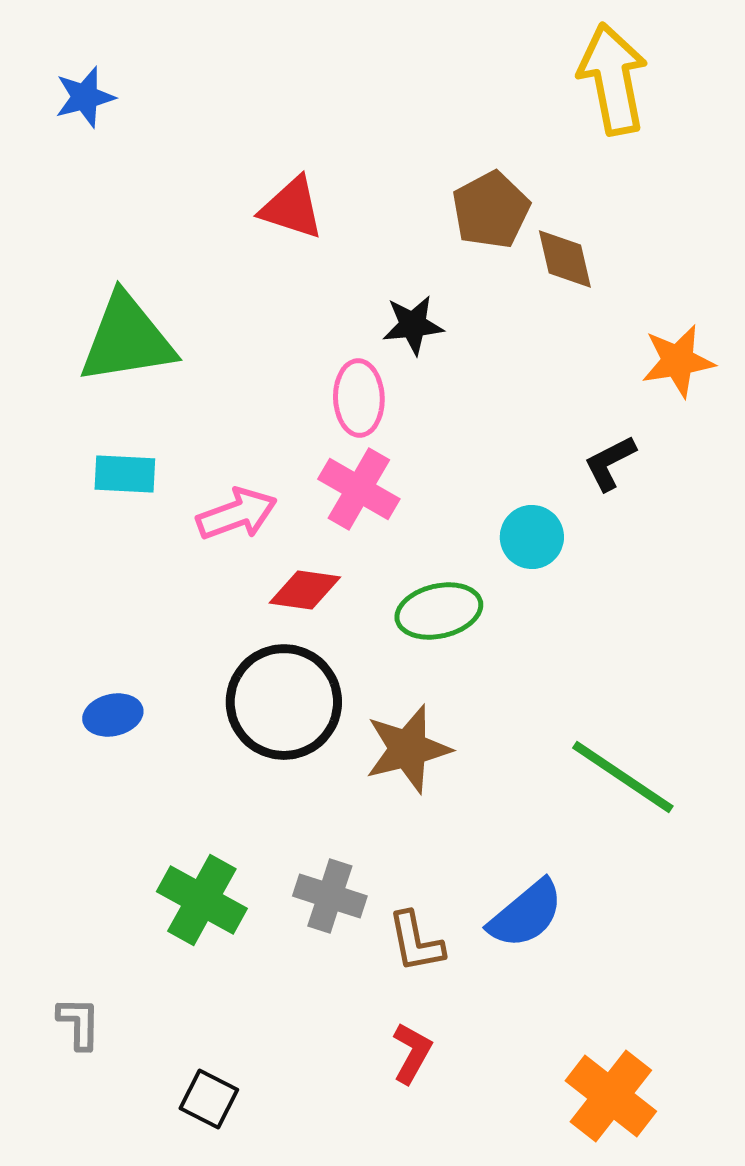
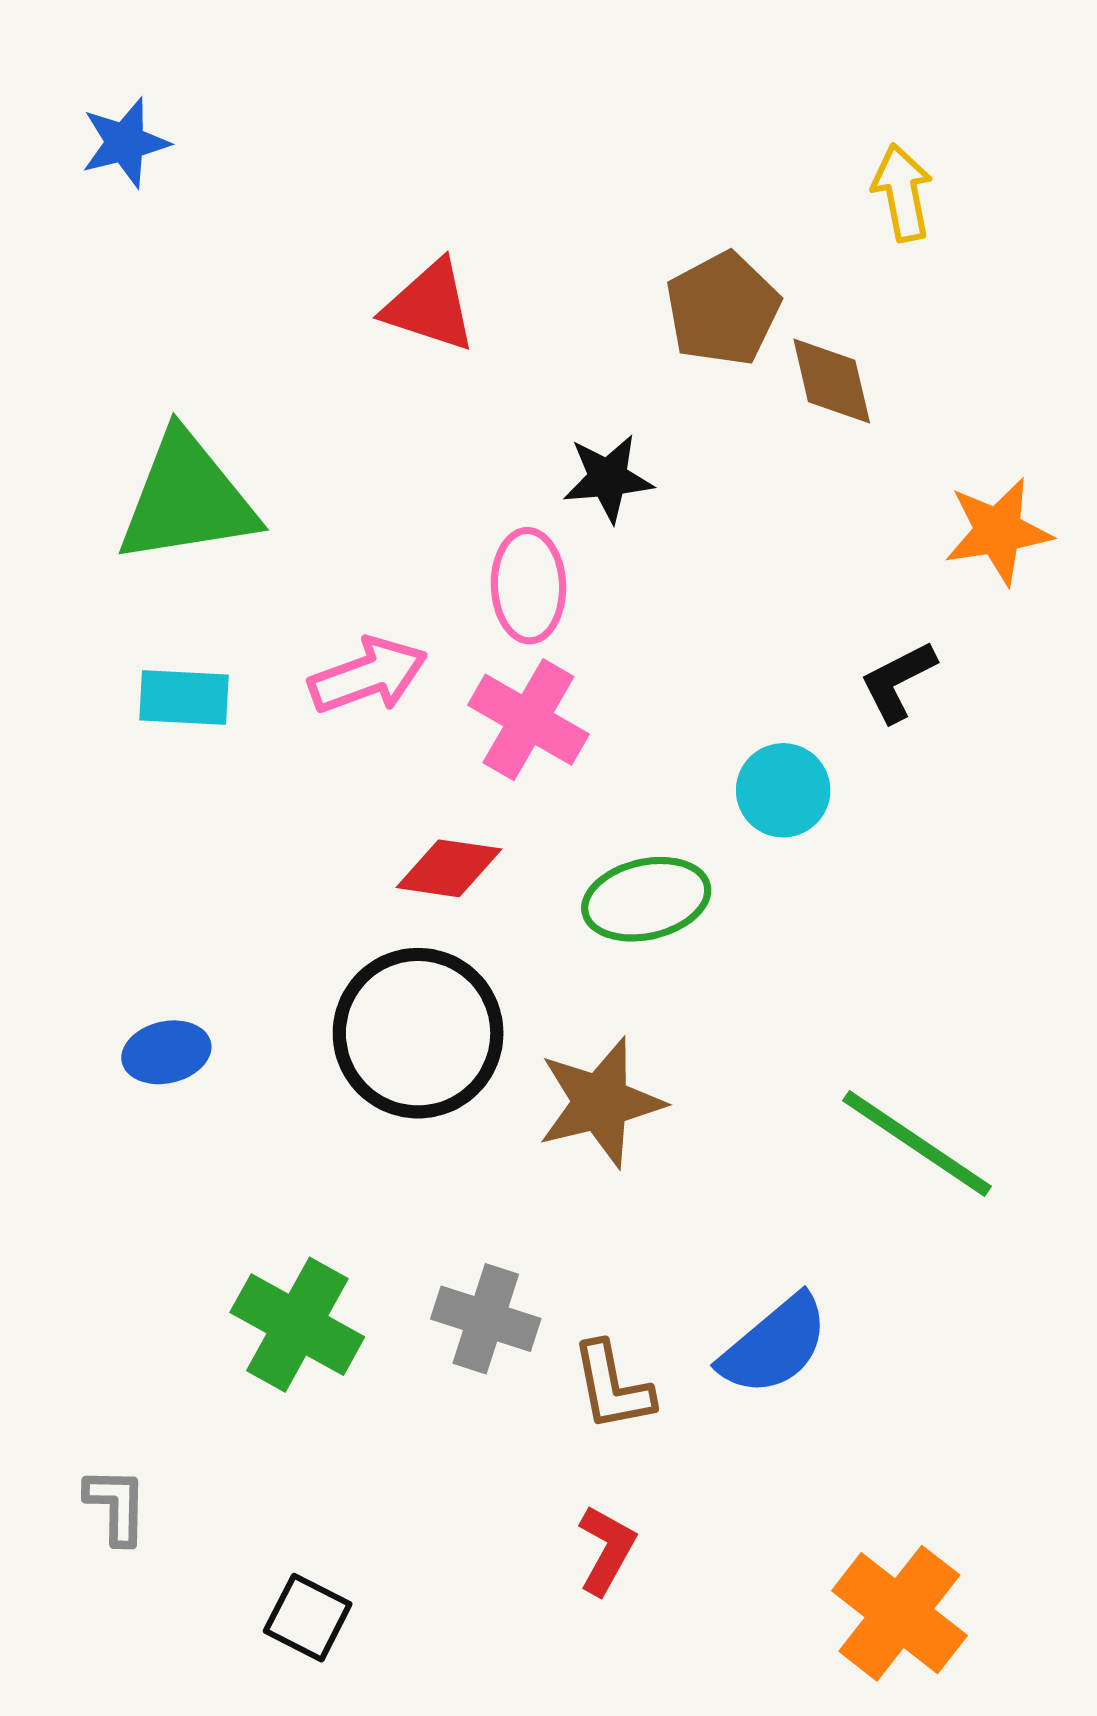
yellow arrow: (613, 79) -> (902, 193), moved, size x0.6
pink arrow: (237, 514) -> (368, 675), moved

